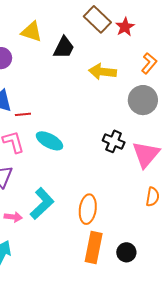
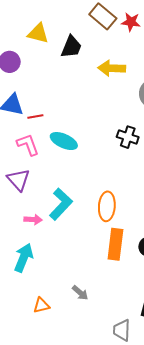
red star: (125, 27) -> (131, 22), turned -30

